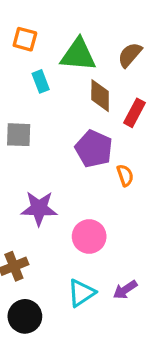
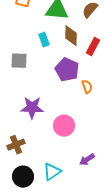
cyan rectangle: (41, 81) -> (44, 40), moved
cyan triangle: (81, 293) -> (52, 172), moved

